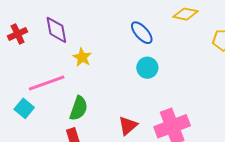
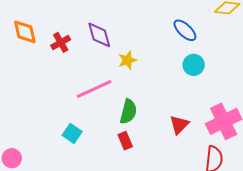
yellow star: (82, 57) -> (127, 60), turned 30
cyan square: (24, 108) -> (72, 133), moved

